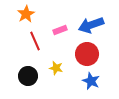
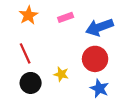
pink rectangle: (60, 30) -> (66, 17), moved
red line: (35, 41) -> (25, 53), moved

